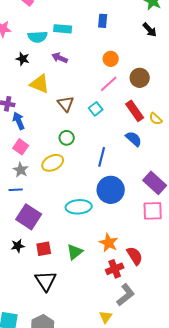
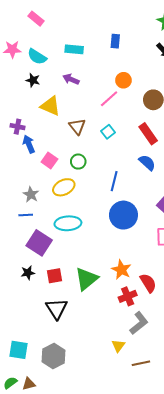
cyan semicircle: (38, 37) -> (37, 57), moved, turned 36
pink line: (109, 84) -> (109, 99), moved
pink square: (21, 147) -> (49, 161), moved
cyan ellipse: (79, 207) -> (68, 223), moved
green triangle: (75, 252) -> (86, 279), size x1.4

